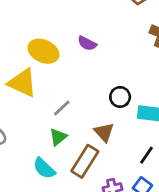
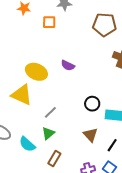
brown triangle: (104, 132) -> (90, 135), moved
brown rectangle: (85, 161) -> (54, 159), moved, size x0.7
cyan semicircle: (44, 168) -> (27, 144), moved

